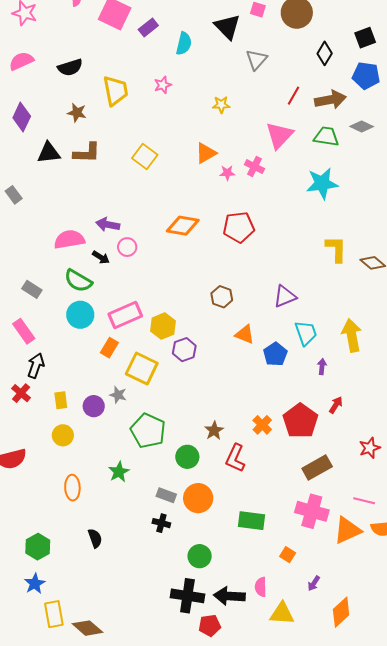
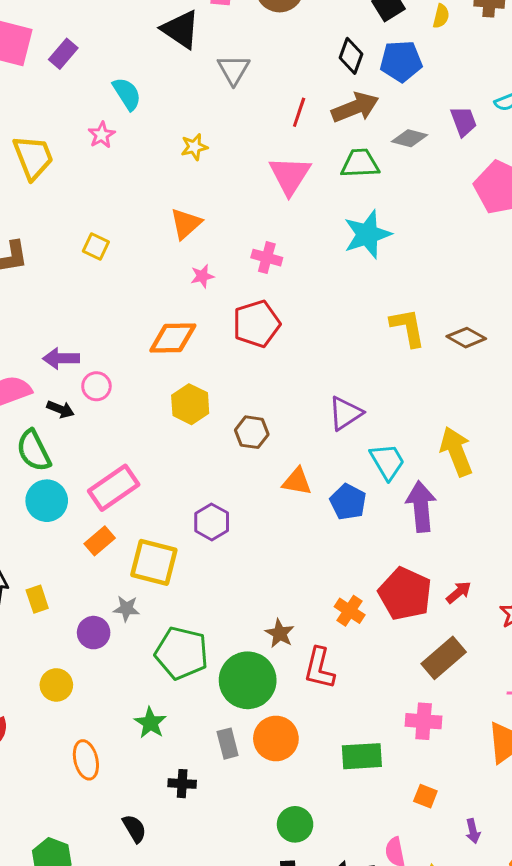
cyan semicircle: (184, 44) -> (127, 94), moved, turned -35
black diamond: (325, 53) -> (351, 56), moved
yellow square: (145, 156) -> (96, 247), size x0.7
pink cross: (254, 167) -> (267, 258), moved
pink star: (227, 173) -> (202, 276), moved
green semicircle: (78, 281) -> (34, 451), turned 44
yellow hexagon: (163, 326) -> (190, 404), moved
orange rectangle: (109, 348) -> (100, 541), turned 30
purple arrow: (322, 367) -> (421, 507), size x2.0
yellow rectangle: (61, 400) -> (37, 599), moved
red arrow: (336, 405) -> (459, 592), moved, turned 30
green circle: (187, 457) -> (248, 680), size x1.6
gray rectangle: (166, 495) -> (228, 744), turned 66
pink cross: (312, 511) -> (424, 721), moved, size x0.7
black cross: (161, 523) -> (182, 784), moved
purple arrow: (314, 583) -> (473, 831), turned -35

